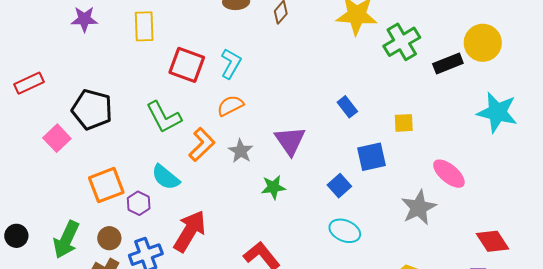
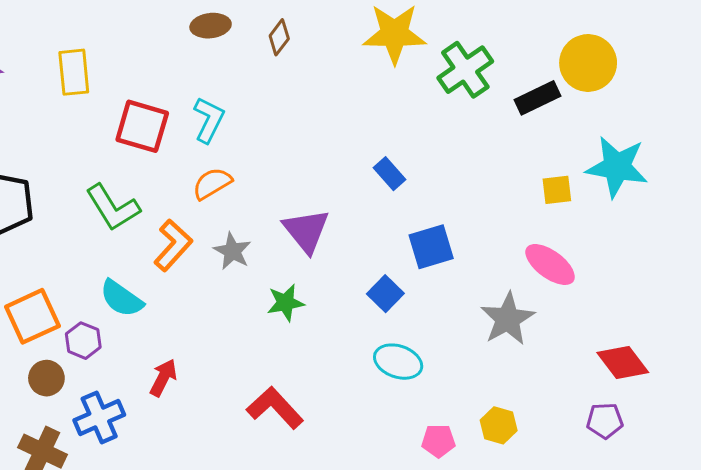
yellow square: (404, 123) -> (557, 190), moved
red arrow: (190, 231) -> (163, 378), size x0.6
brown circle: (109, 238) -> (46, 378), moved

